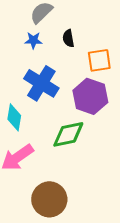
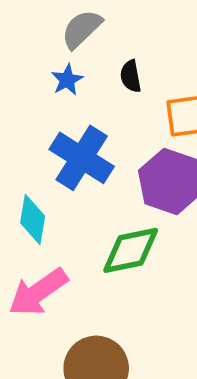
blue star: (33, 40) -> (67, 80), turned -30

